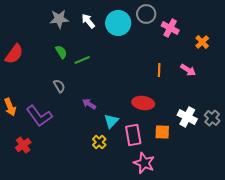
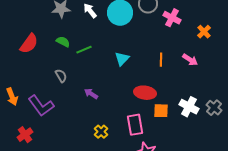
green semicircle: (61, 52) -> (63, 42), turned -32
red semicircle: (14, 54) -> (29, 44), moved
cyan triangle: (111, 121) -> (122, 59), moved
orange square: (162, 132) -> (161, 111), moved

